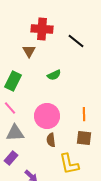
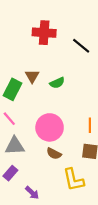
brown triangle: (29, 51) -> (32, 76), moved
brown semicircle: (51, 140) -> (54, 154), turned -56

